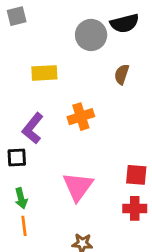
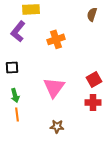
brown semicircle: (122, 74) -> (92, 14), moved
purple L-shape: (33, 128) -> (18, 31), moved
red square: (136, 175) -> (94, 79), turned -35

